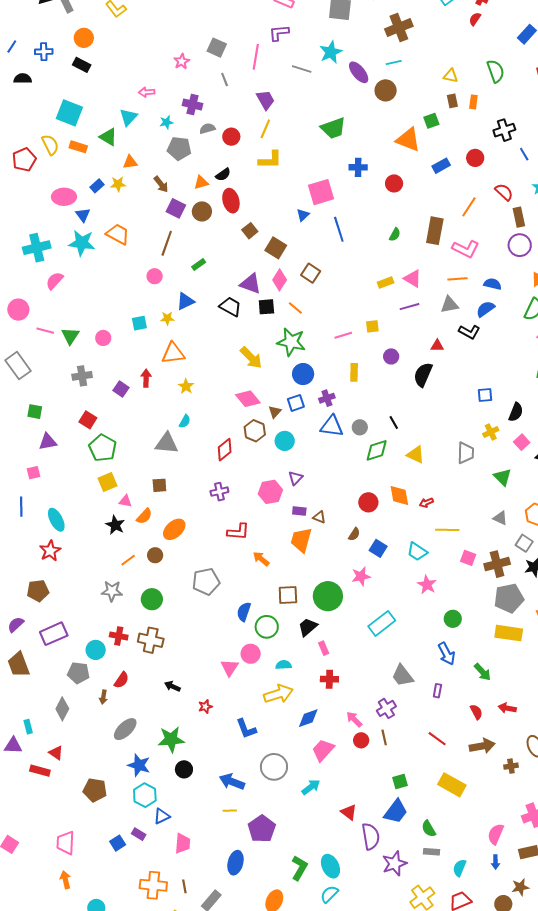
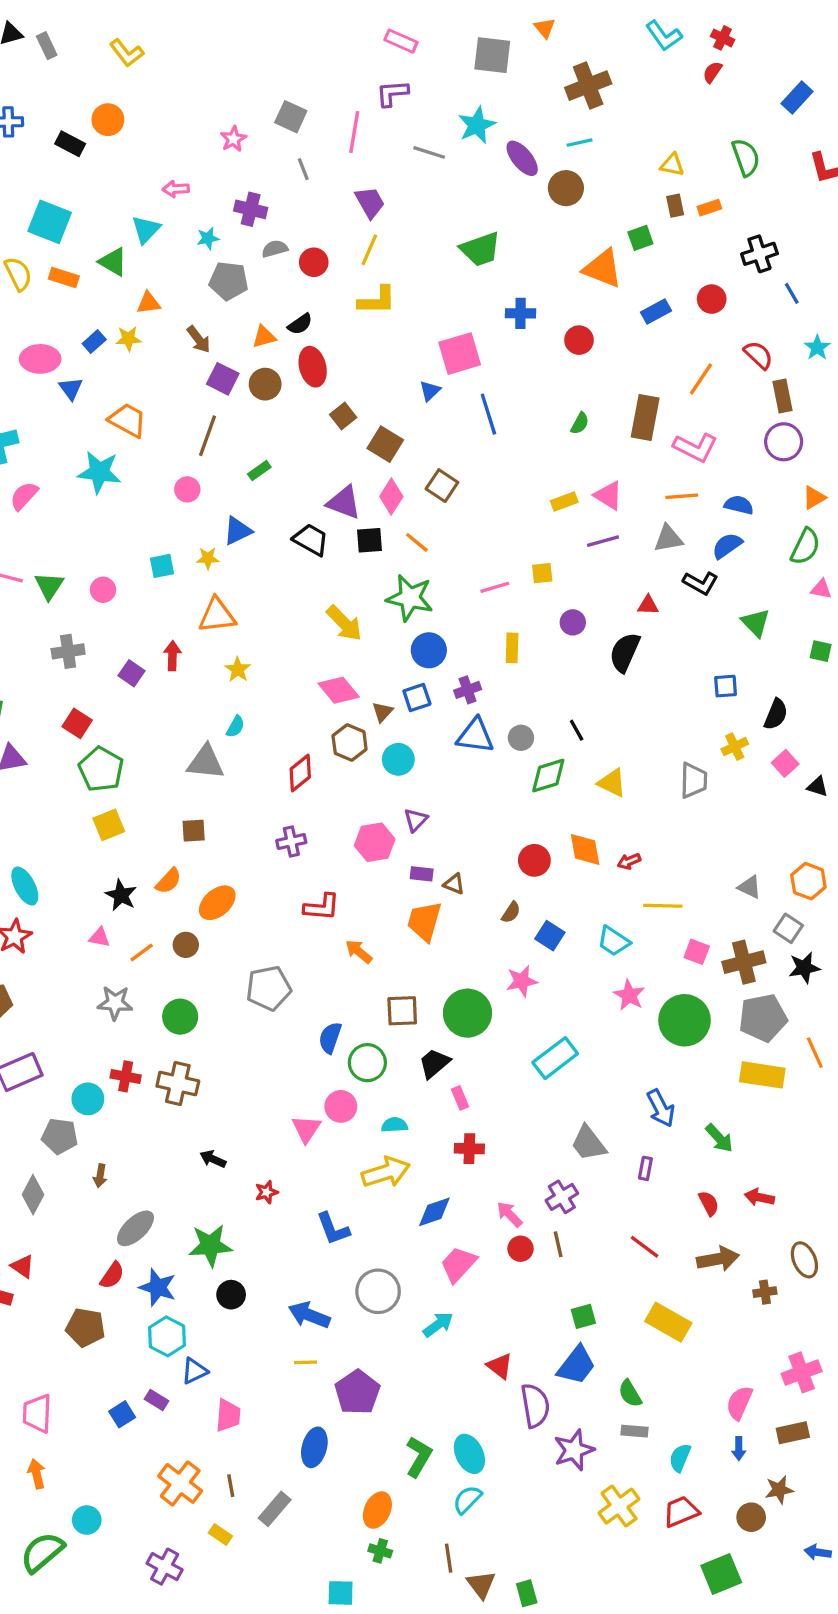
orange circle: (84, 38) -> (108, 120), moved
orange rectangle: (473, 102) -> (709, 208), turned 64
cyan star: (82, 243) -> (99, 472), moved
green triangle: (503, 477) -> (756, 623), moved
pink triangle: (125, 501) -> (99, 937), moved
green circle: (453, 619) -> (685, 1020), moved, size x1.8
red semicircle: (121, 680) -> (112, 1275), moved
orange cross: (153, 885) -> (180, 1483), turned 32

